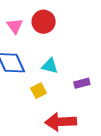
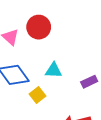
yellow square: (39, 91) -> (38, 95), moved

